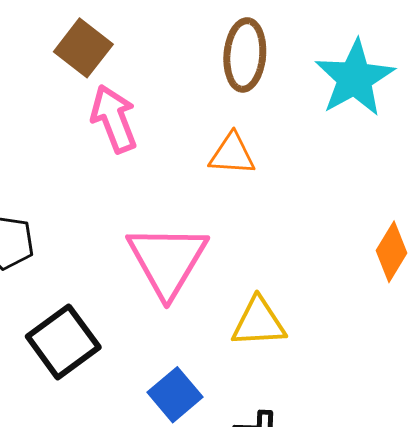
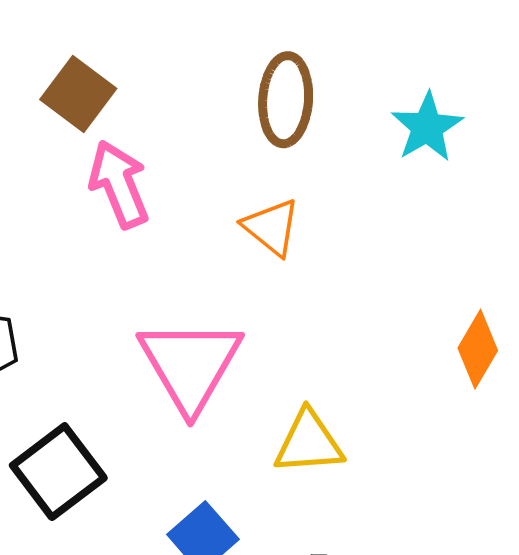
cyan star: (355, 78) -> (427, 127), size x0.7
orange triangle: (232, 154) -> (271, 227), turned 36

